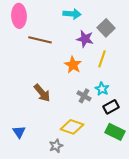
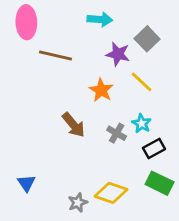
yellow line: (102, 59) -> (142, 82), turned -66
brown arrow: (42, 93) -> (74, 125), moved
yellow diamond: (72, 127) -> (111, 193), moved

